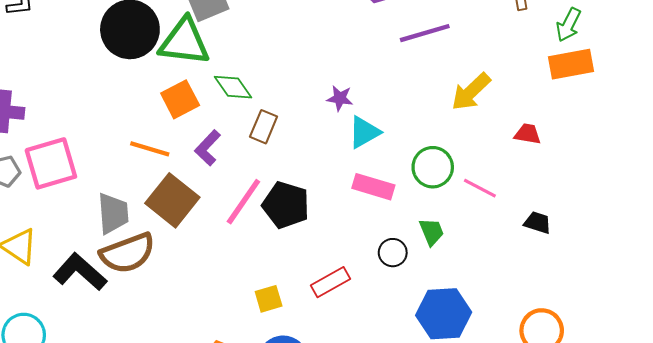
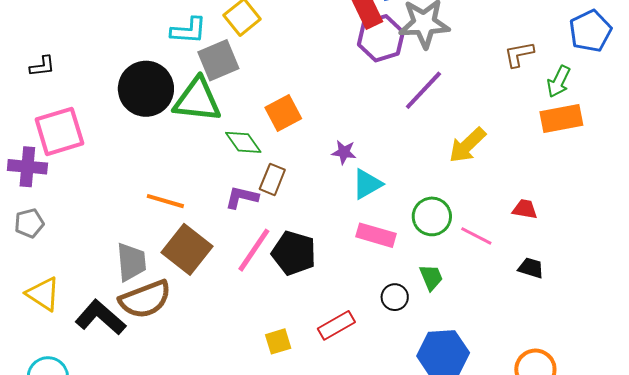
purple line: (425, 33) -> (423, 90), turned -30
orange square: (180, 99) -> (283, 113), moved
red trapezoid: (528, 134) -> (525, 209), moved
purple L-shape: (208, 148) -> (242, 197), moved, turned 60
pink square: (51, 163) -> (59, 131), moved

